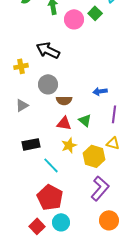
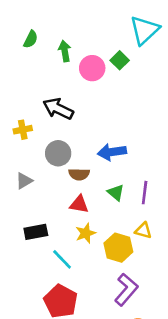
blue arrow: (100, 91) -> (112, 152), moved, size x1.5
green triangle: (85, 120) -> (116, 193), moved

